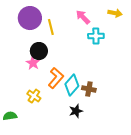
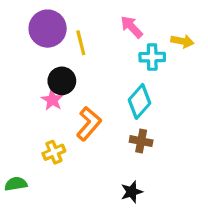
yellow arrow: (115, 13) -> (182, 41), moved
cyan diamond: (72, 85) -> (140, 101), moved
yellow cross: (34, 96) -> (54, 152), turned 32
black star: (76, 111) -> (132, 192), moved

